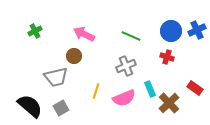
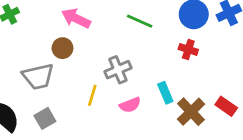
gray cross: (126, 66) -> (118, 70), moved
red rectangle: (195, 88) -> (226, 106), moved
pink semicircle: (124, 98) -> (130, 105), size x0.7

